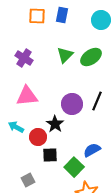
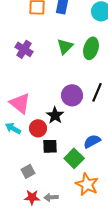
green ellipse: (91, 57) -> (91, 48), turned -40
pink triangle: (27, 96) -> (20, 103), moved, turned 45
cyan arrow: (16, 127) -> (13, 128), moved

